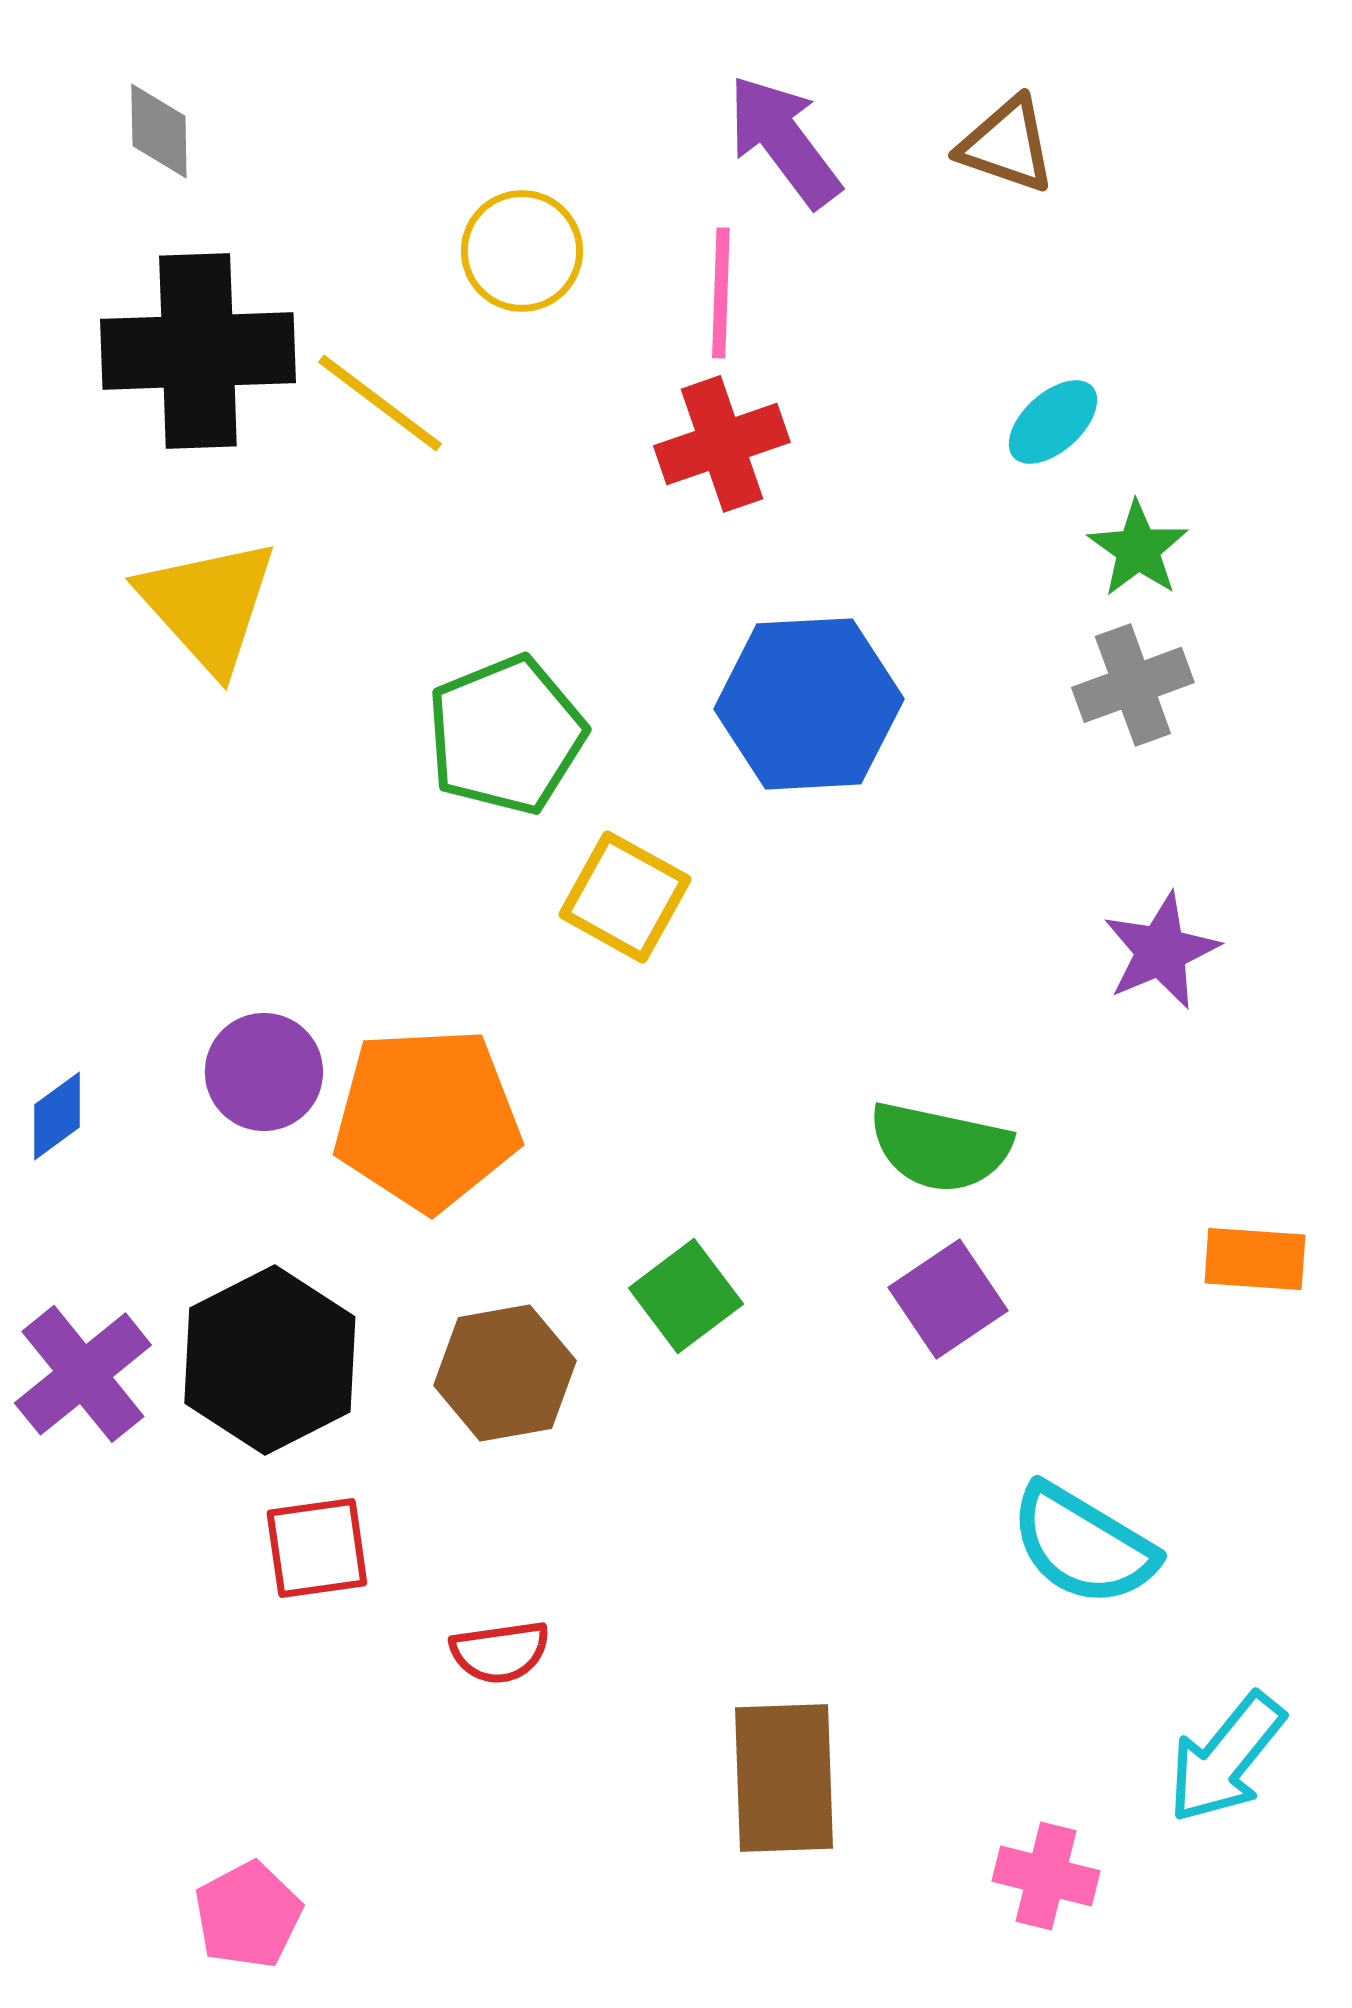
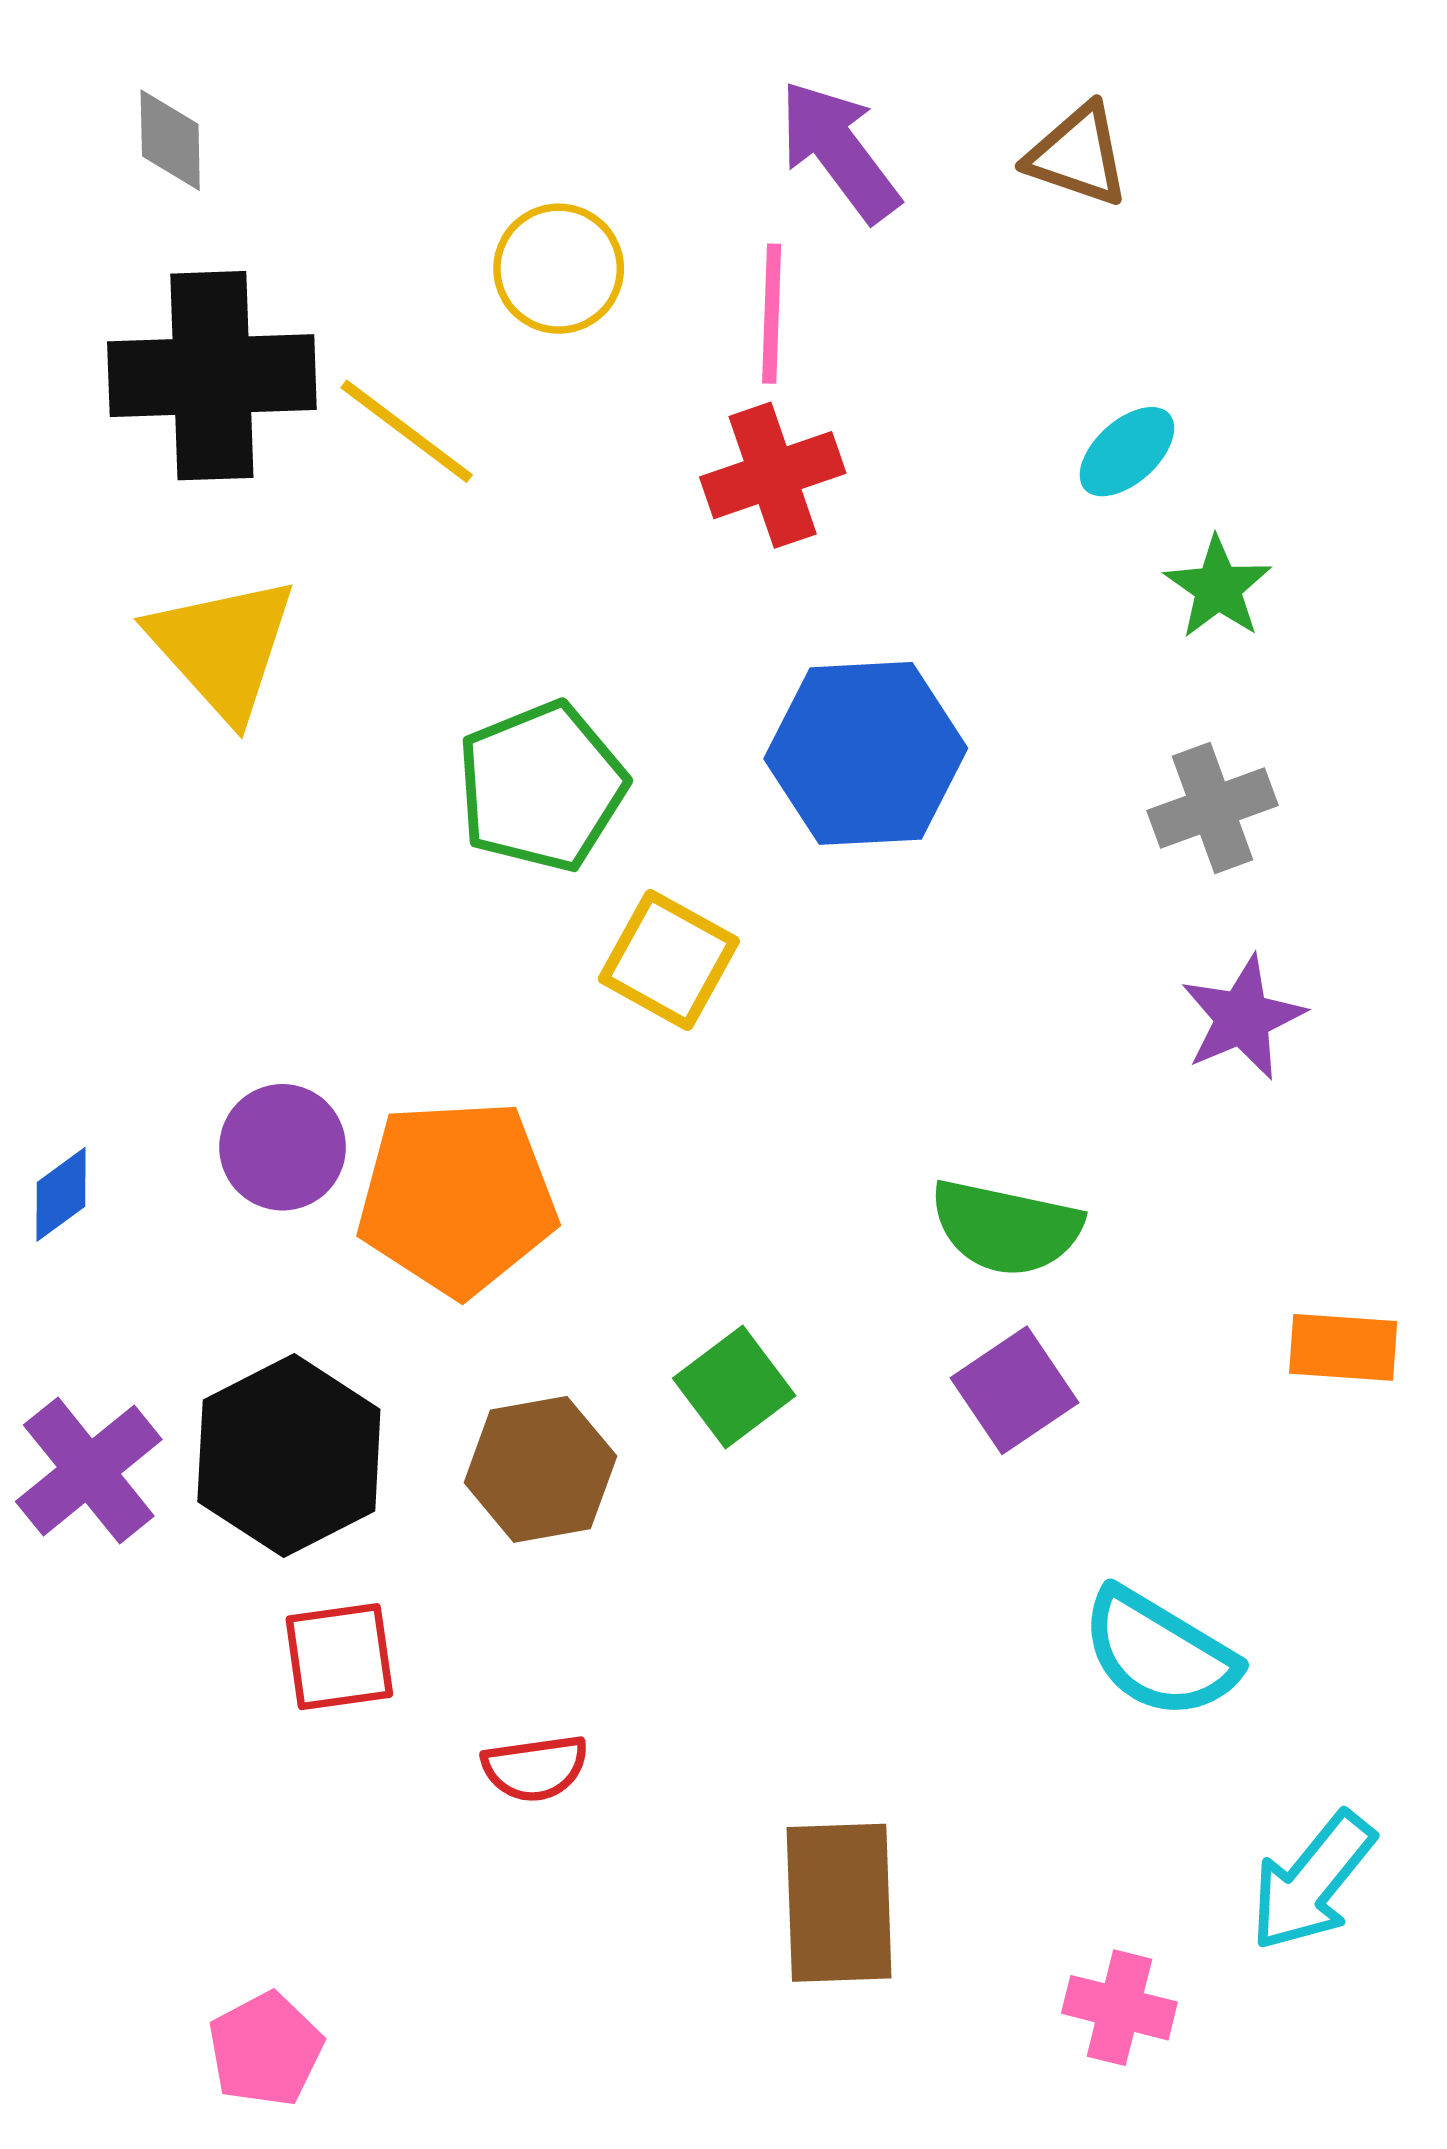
gray cross: (1133, 685) -> (1213, 808), moved

